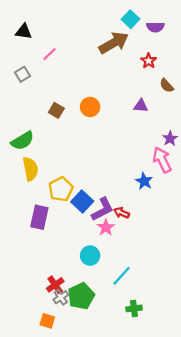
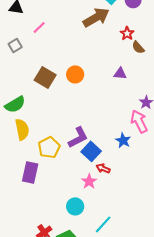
brown semicircle: (167, 86) -> (138, 47), moved
brown square: (56, 110) -> (45, 77), size x1.5
blue square: (82, 202) -> (91, 151), moved
purple L-shape: (102, 209) -> (78, 137), moved

